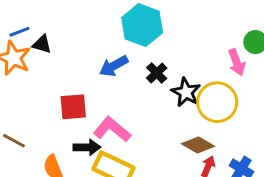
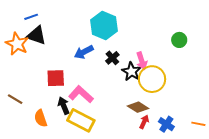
blue line: (19, 32) -> (31, 17), moved
black triangle: (42, 44) -> (37, 35), size x1.5
pink arrow: (237, 62) -> (142, 61), moved
black arrow: (87, 147) -> (64, 106), turned -114

